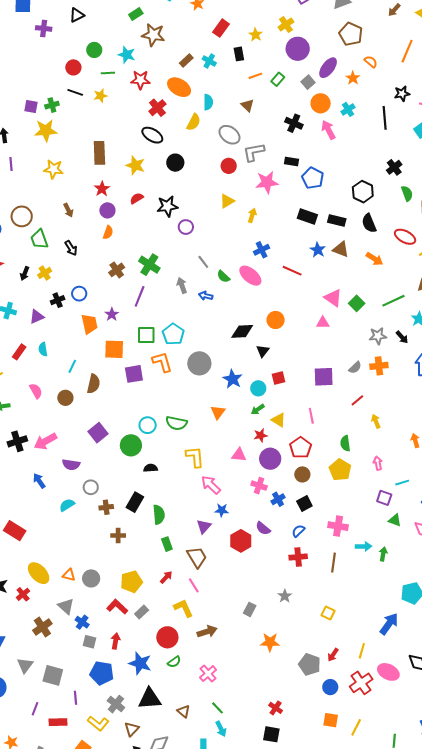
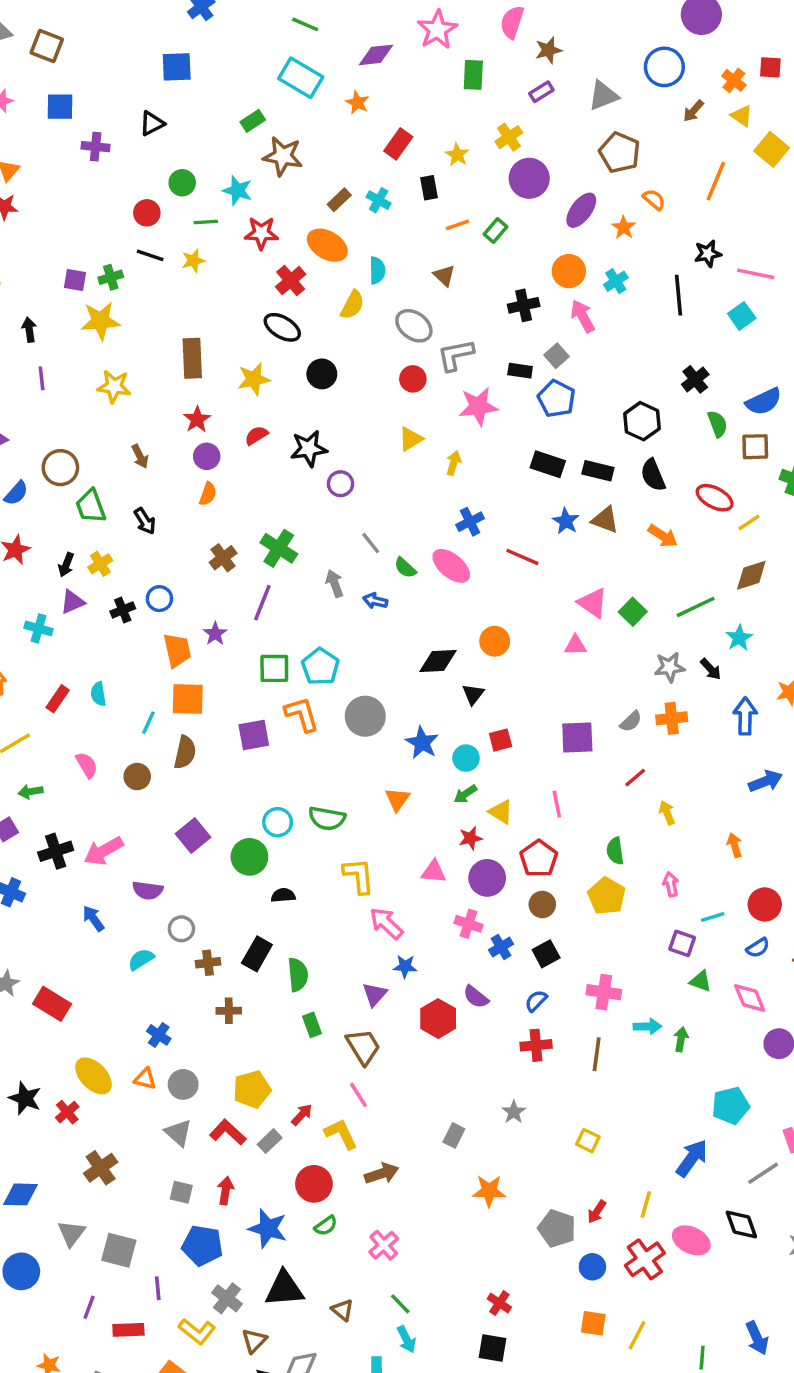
gray square: (308, 82) -> (557, 356), moved
black cross: (294, 123) -> (524, 305), turned -36
yellow star: (135, 165) -> (254, 379), turned -30
purple triangle: (37, 317) -> (72, 602), moved
orange square: (114, 349) -> (188, 699), moved
red arrow: (166, 577) -> (302, 1115), moved
gray triangle: (66, 606) -> (178, 1133), moved
blue cross: (82, 622) -> (159, 1035), moved

